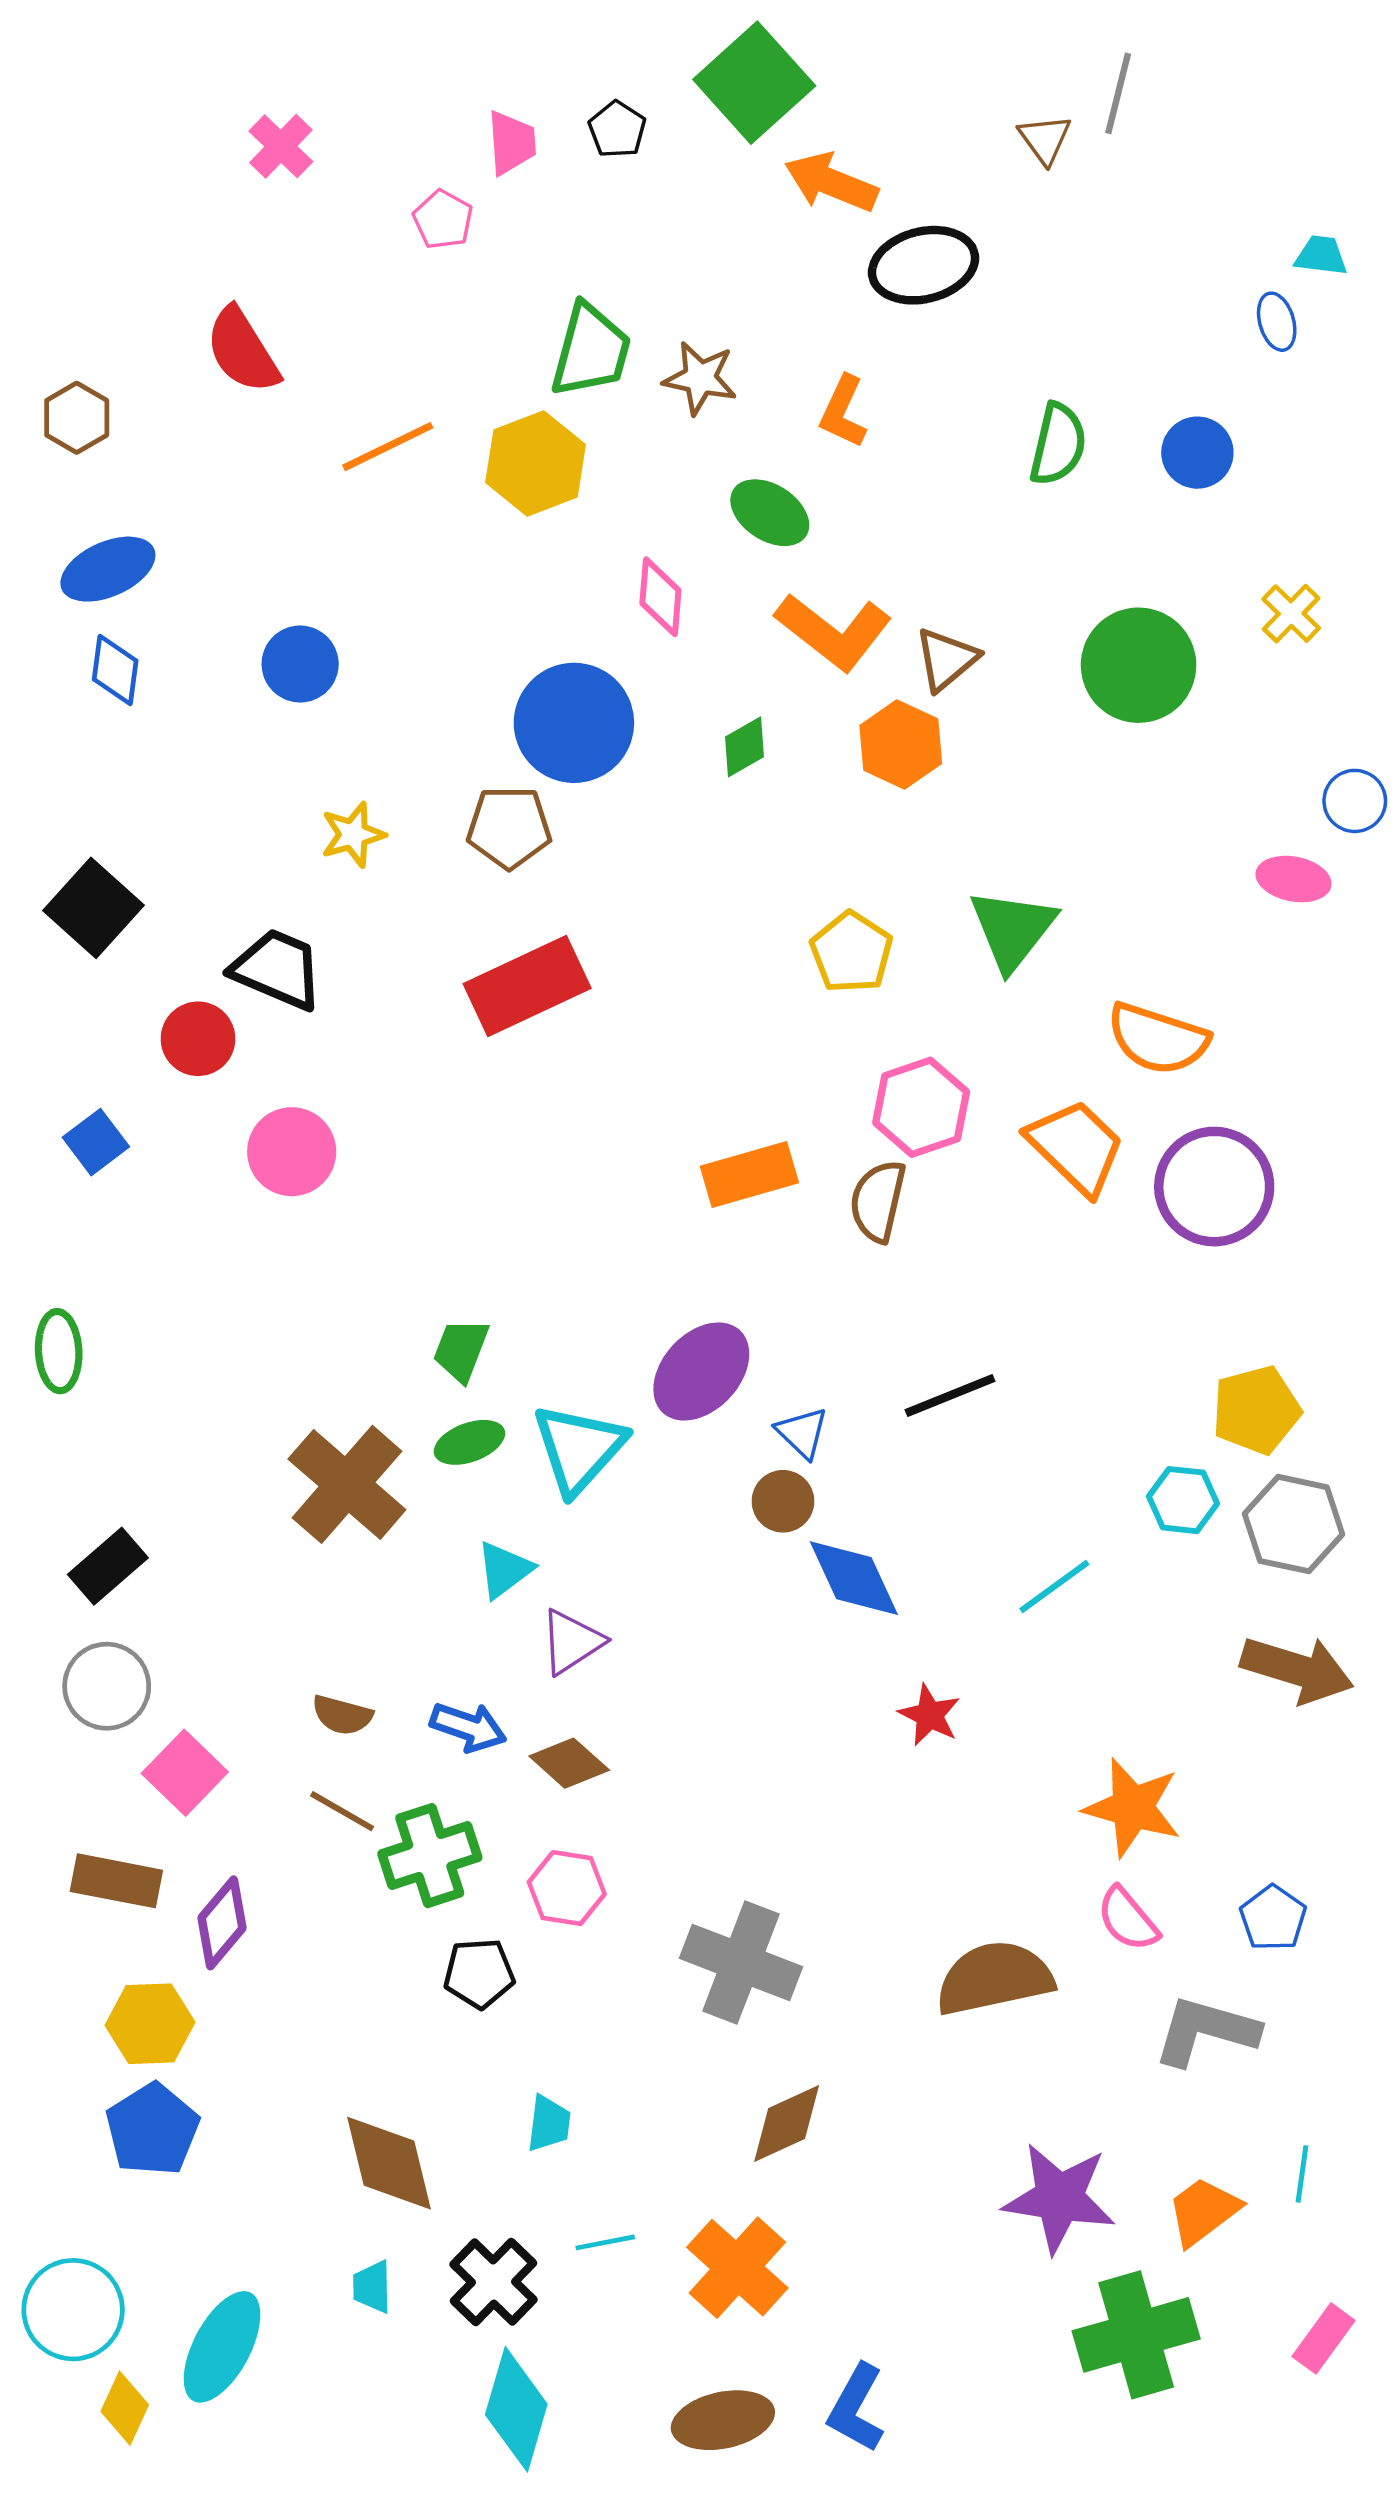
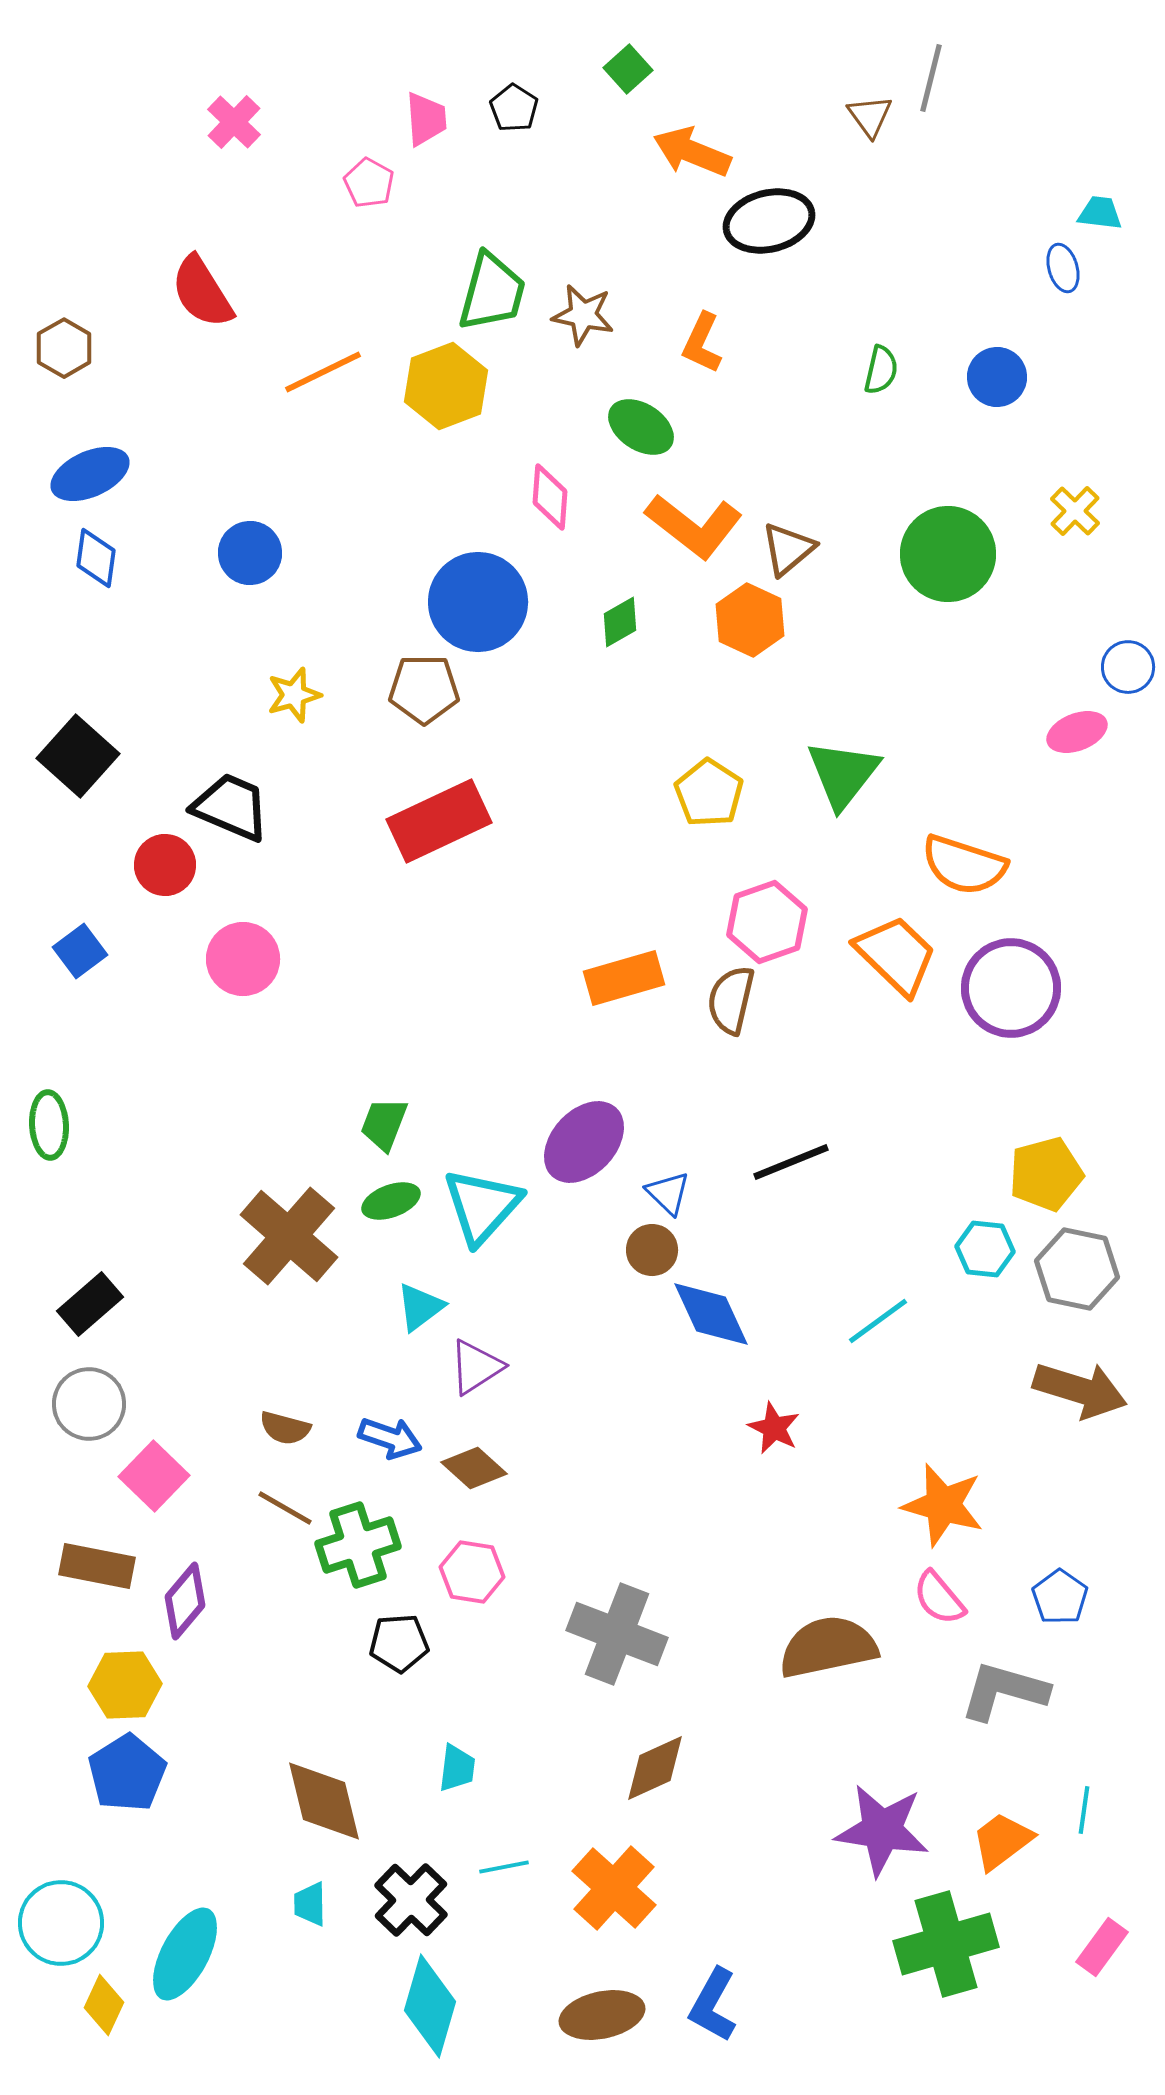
green square: (754, 83) -> (628, 69), size x0.5
green semicircle: (1058, 444) -> (881, 370), size x0.7
pink ellipse: (1293, 879) -> (1077, 732), turned -32

